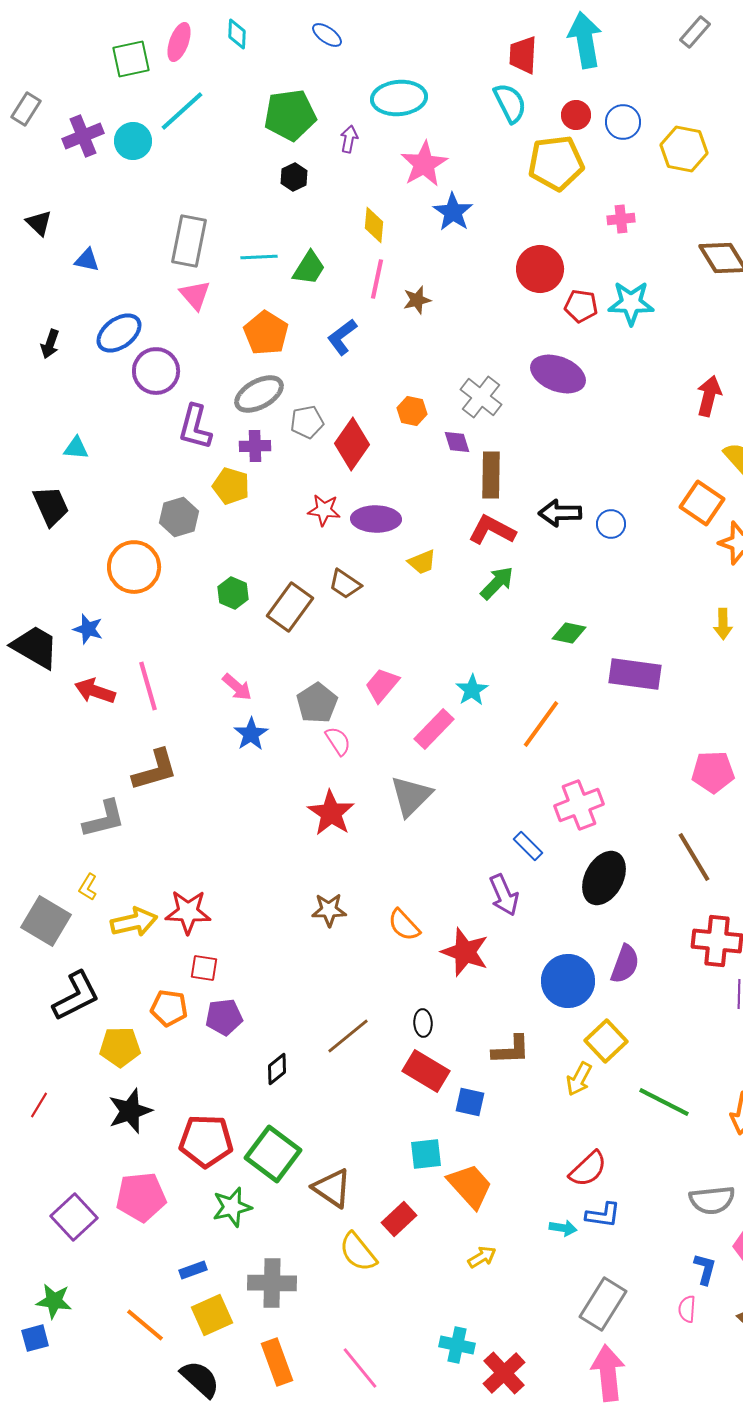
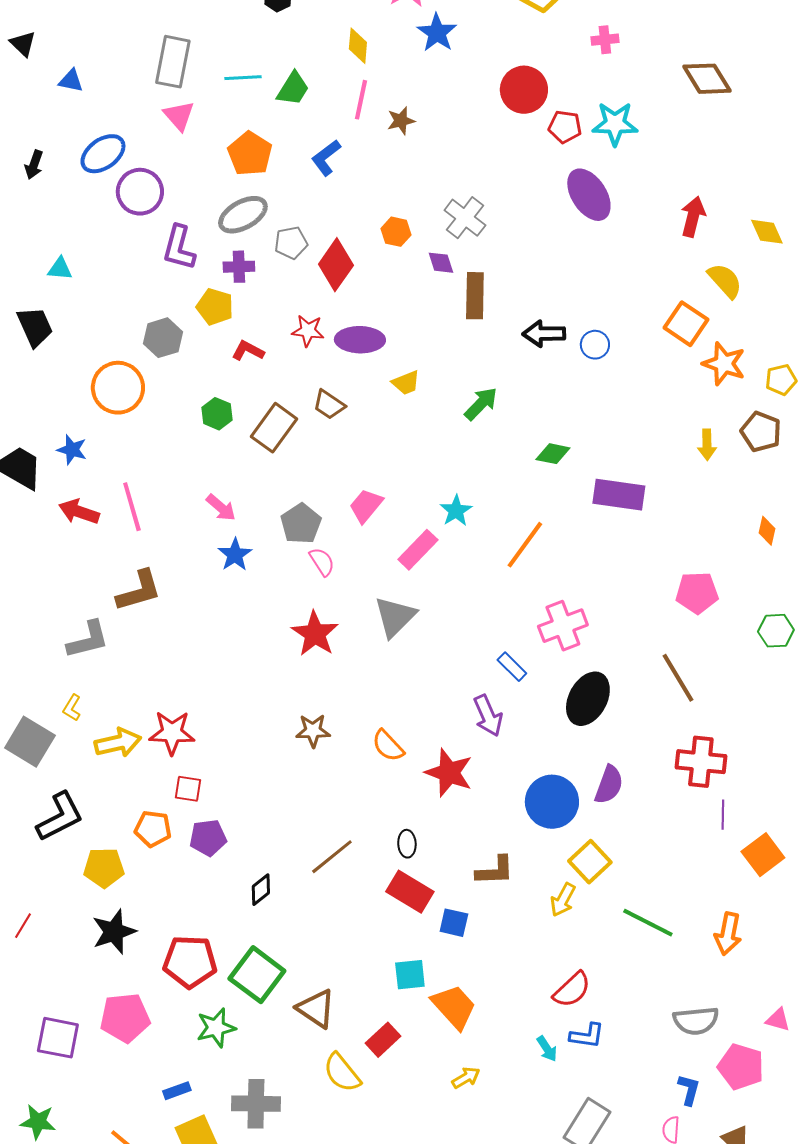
purple ellipse: (558, 374) -> (589, 195), moved, turned 36
red L-shape: (492, 530) -> (248, 351), moved, size x0.7
purple square: (74, 1217) -> (58, 1038), turned -36
cyan arrow: (563, 1228) -> (547, 1049), turned 48

